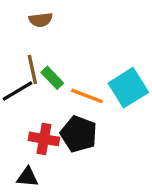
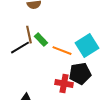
black pentagon: (79, 134) -> (80, 74), moved, turned -30
red cross: (44, 139) -> (64, 84), moved

